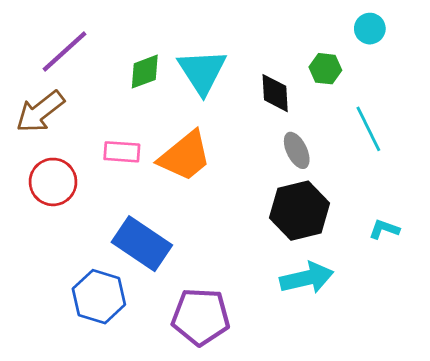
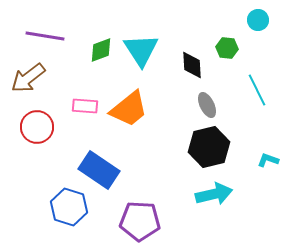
purple line: (64, 51) -> (45, 36), turned 51

